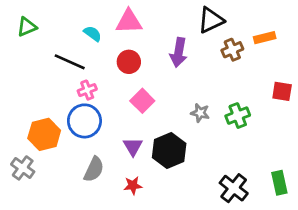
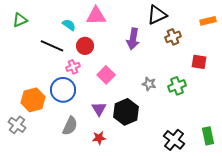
orange rectangle: (265, 38) -> (208, 21), moved
red circle: (129, 62) -> (85, 46), moved
pink cross: (87, 90) -> (73, 67), moved
red square: (282, 91) -> (199, 62), moved

